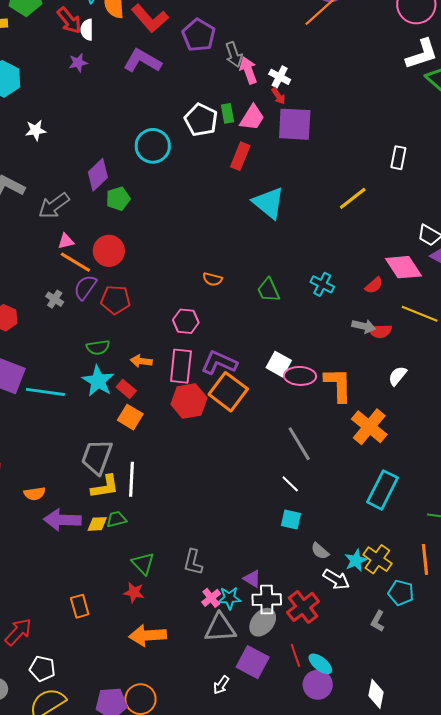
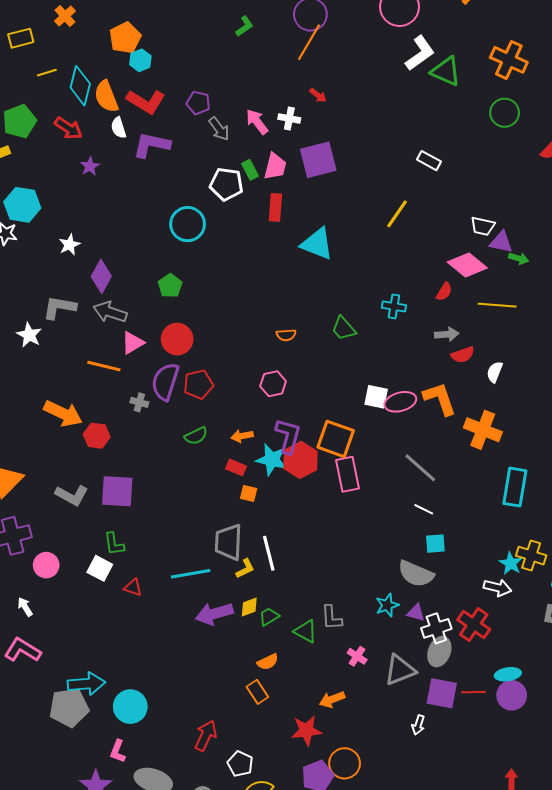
white semicircle: (87, 30) -> (119, 128), moved
purple pentagon: (199, 35) -> (198, 103), size x0.7
gray arrow: (234, 55) -> (219, 129), moved
red arrow: (278, 96) -> (318, 95), moved
white rectangle: (398, 158) -> (429, 161), turned -55
purple diamond: (98, 175) -> (101, 276), moved
gray arrow: (54, 206) -> (110, 312), turned 72
pink triangle: (66, 241) -> (133, 343), size x1.4
orange line: (75, 262) -> (104, 366), moved
purple semicircle: (85, 287) -> (165, 382), size x1.4
red semicircle: (380, 331) -> (463, 355), moved
purple L-shape: (219, 363) -> (288, 436), moved, turned 99
pink rectangle: (181, 366) -> (347, 474), moved
cyan star: (98, 381) -> (272, 460), moved
cyan line: (45, 392) -> (191, 574), moved
orange square: (130, 417) -> (249, 493), size x0.7
yellow L-shape: (105, 487) -> (245, 569), size x0.7
orange semicircle: (35, 494) -> (268, 662), moved
green trapezoid: (116, 519) -> (269, 617), moved
gray semicircle: (320, 551) -> (416, 574), moved, size x1.8
gray L-shape: (193, 562) -> (331, 618), moved
red star: (134, 592) -> (306, 730), moved, size x1.4
pink cross: (211, 598) -> (357, 656), moved
cyan star: (229, 598) -> (387, 605), moved
orange arrow: (148, 635) -> (332, 699), size x0.7
red line: (295, 655) -> (473, 692), moved, turned -55
cyan ellipse: (320, 664) -> (508, 674), turned -30
white pentagon: (42, 669) -> (240, 764), turned 30

